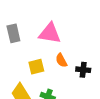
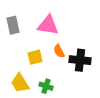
black cross: (83, 70) -> (80, 60), size x1.5

